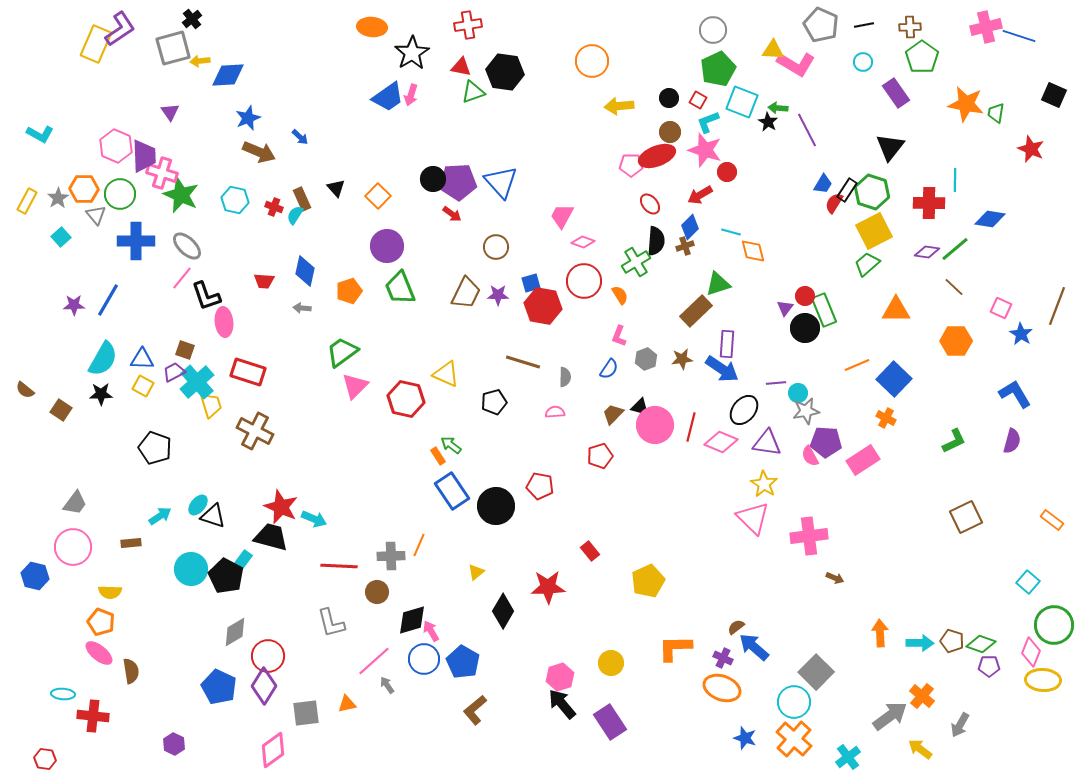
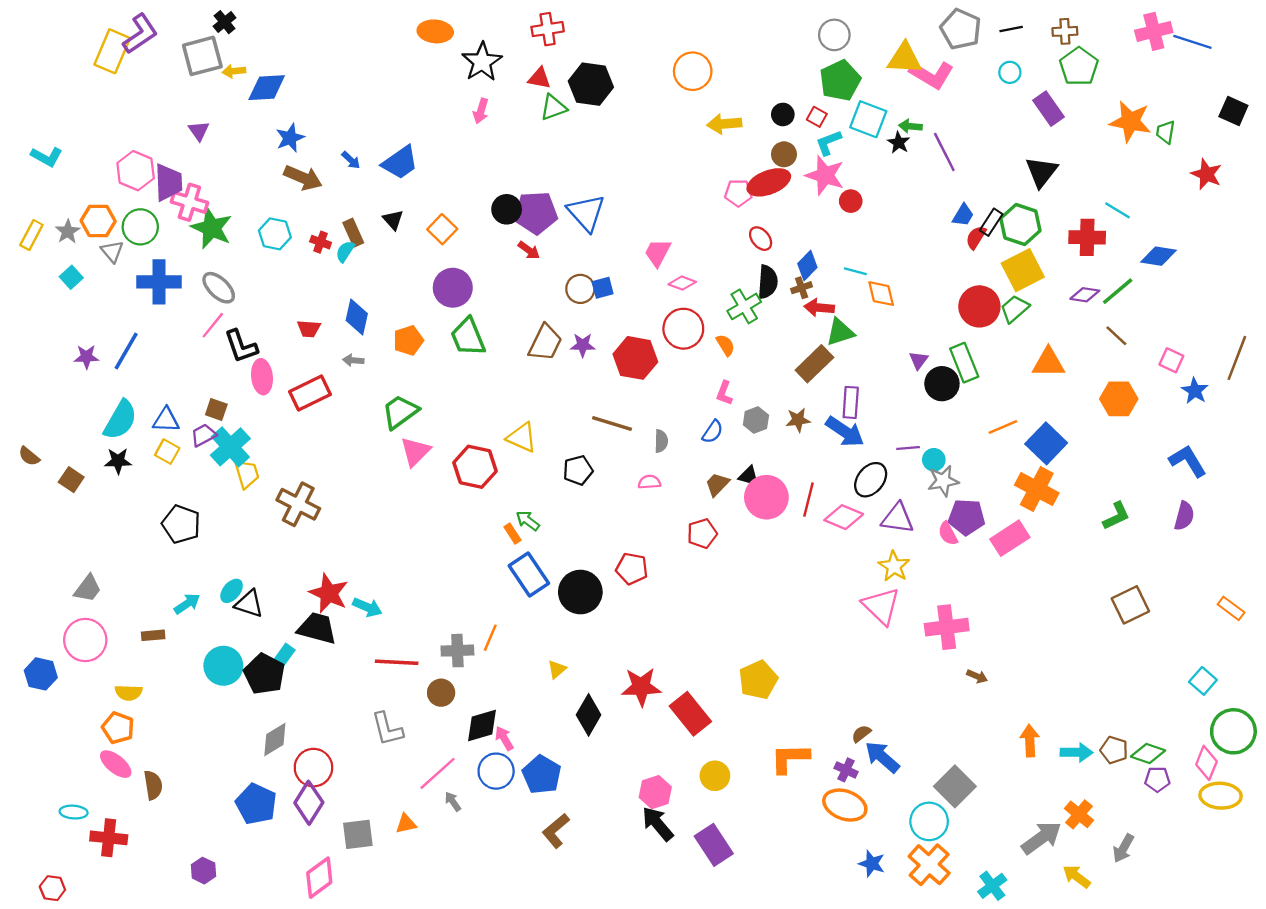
yellow triangle: (773, 50) -> (905, 58), size x1.4
blue trapezoid: (388, 97) -> (400, 162), moved
cyan line: (955, 180) -> (1118, 210), turned -60
red arrow: (700, 195) -> (819, 308), moved, turned 35
blue square: (531, 283) -> (603, 288), moved
red circle: (805, 296) -> (979, 306), moved, size x1.8
red rectangle: (248, 372) -> (310, 393), moved, turned -44
orange cross: (886, 418) -> (1037, 489), size x1.8
red rectangle: (590, 551) -> (690, 714), moved, size x1.8

